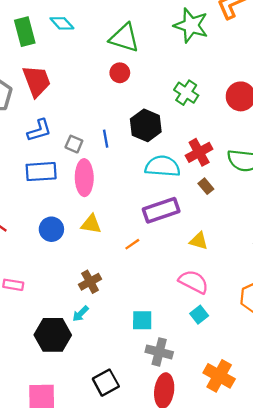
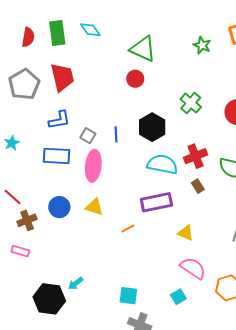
green star: (191, 25) -> (202, 45), size x0.6
brown cross: (90, 282) -> (27, 220), moved
pink semicircle: (194, 282) -> (193, 268), moved

